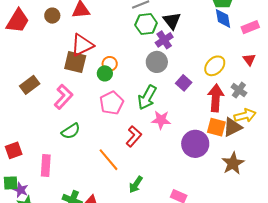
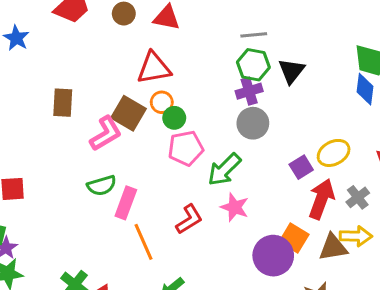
purple cross: (164, 40) -> (249, 91), moved
brown square: (75, 62) -> (128, 113), moved
orange circle: (110, 64) -> (162, 102), moved
purple square: (184, 83) -> (301, 167), moved
brown rectangle: (30, 85) -> (63, 103), turned -66
pink pentagon: (112, 103) -> (186, 148), moved
orange square: (216, 127) -> (294, 238), moved
pink rectangle: (46, 165) -> (126, 203), moved

